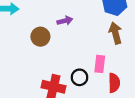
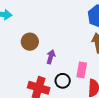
purple arrow: (65, 21) -> (51, 57), moved, turned -64

